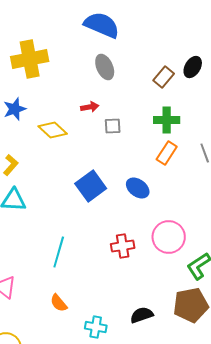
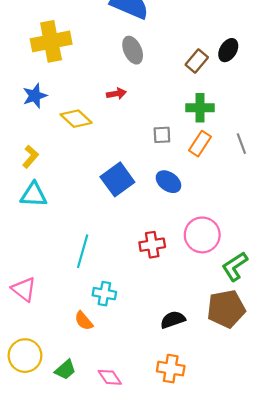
gray square: (113, 126) -> (162, 135), moved
orange semicircle: (59, 303) -> (84, 321), moved
cyan cross: (96, 327) -> (104, 294), moved

